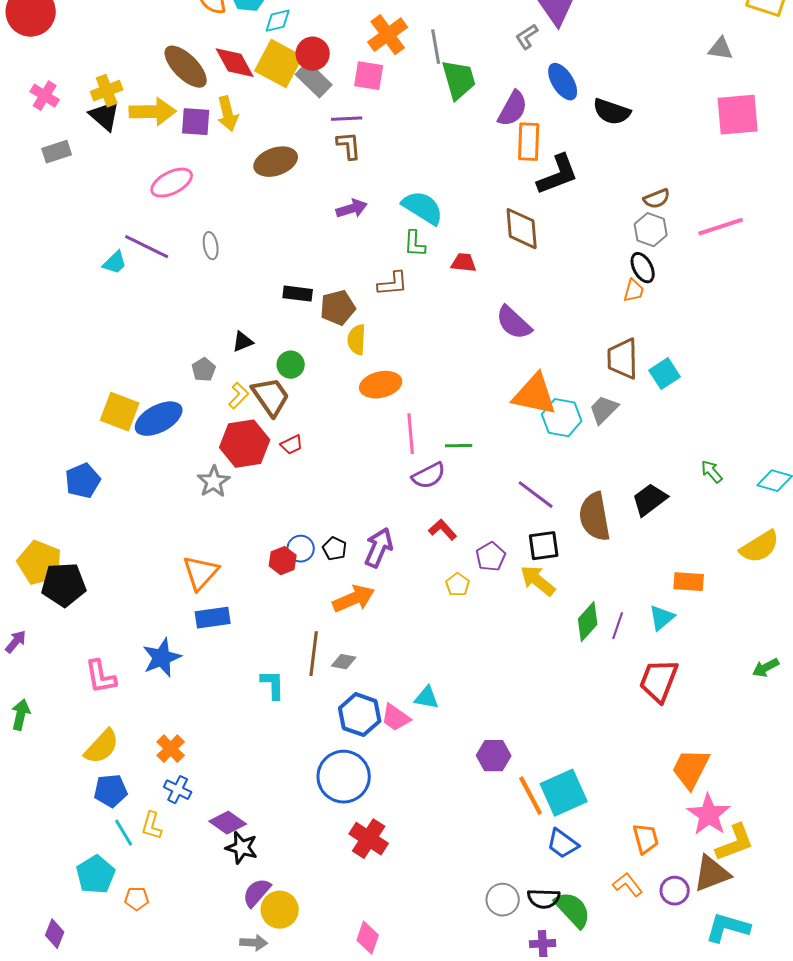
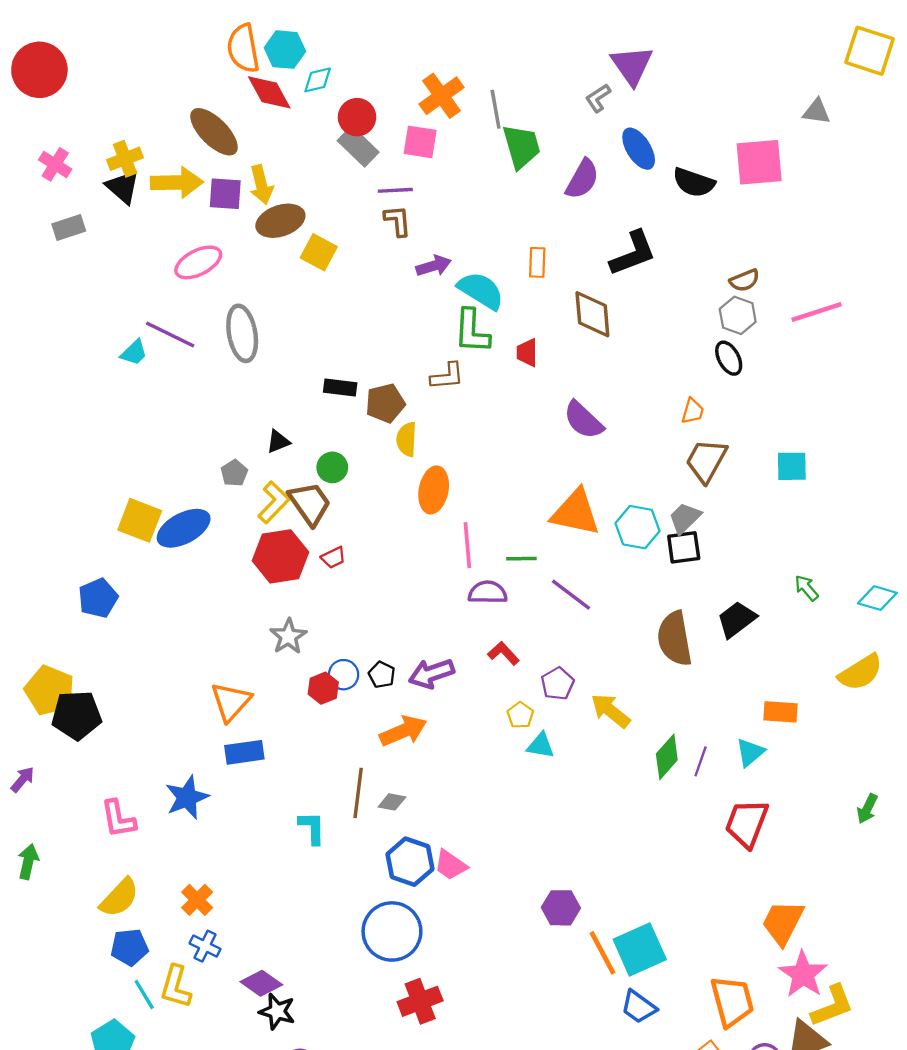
red diamond: (235, 63) -> (269, 92), moved
yellow square: (279, 64) -> (319, 252), moved, size x0.7
pink square: (738, 115) -> (759, 162), moved
orange rectangle: (529, 142) -> (537, 262), moved, size x0.7
brown ellipse: (276, 162) -> (280, 221), moved
purple arrow: (352, 209) -> (434, 266), moved
green L-shape: (415, 244) -> (472, 331), size x1.5
gray ellipse: (211, 246) -> (242, 333), size x1.8
red trapezoid: (464, 263) -> (527, 353), turned -96
orange trapezoid: (634, 291) -> (693, 411), moved
brown trapezoid: (623, 359) -> (706, 461), turned 30
cyan square: (665, 374) -> (792, 466), moved, turned 32
orange ellipse: (381, 385) -> (434, 490), turned -66
orange triangle: (535, 395) -> (576, 512), moved
yellow L-shape: (239, 396) -> (274, 502), size x1.4
purple semicircle: (429, 476) -> (488, 592), turned -152
gray star: (214, 482) -> (288, 636), moved
purple line: (536, 495) -> (571, 595), moved
black square: (544, 546) -> (684, 547), moved
purple arrow: (379, 548) -> (431, 674), turned -132
green arrow: (766, 668) -> (867, 809), turned -36
cyan triangle: (427, 698) -> (541, 746), moved
yellow L-shape: (152, 826) -> (176, 987), size x1.4
red cross: (369, 839) -> (420, 1001), turned 36
orange trapezoid: (646, 839) -> (732, 1001), size x1.5

